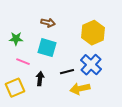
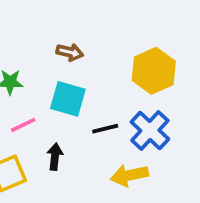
pink line: (23, 62) -> (23, 125), turned -48
black line: (67, 72) -> (105, 129), moved

